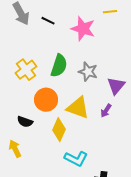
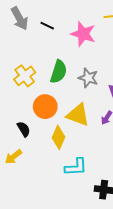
black semicircle: (25, 122) -> (24, 129), turned -140
yellow arrow: (15, 149) -> (13, 157), turned -102
cyan L-shape: (76, 159) -> (76, 167), turned -30

